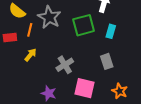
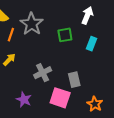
green square: (84, 25) -> (65, 35), size x0.7
gray rectangle: (107, 61) -> (74, 80), moved

